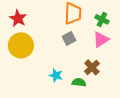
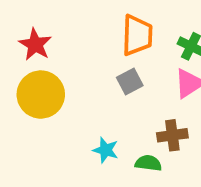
brown cross: (92, 67) -> (172, 135), turned 35

